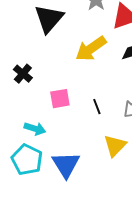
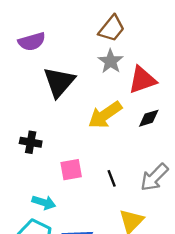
black cross: (23, 74) -> (31, 142), turned -30

